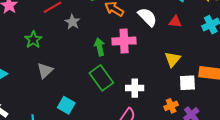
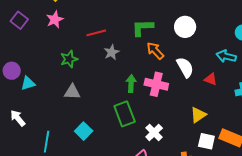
gray triangle: (45, 71) -> (72, 92), turned 30
white cross: (135, 88) -> (154, 132), turned 30

